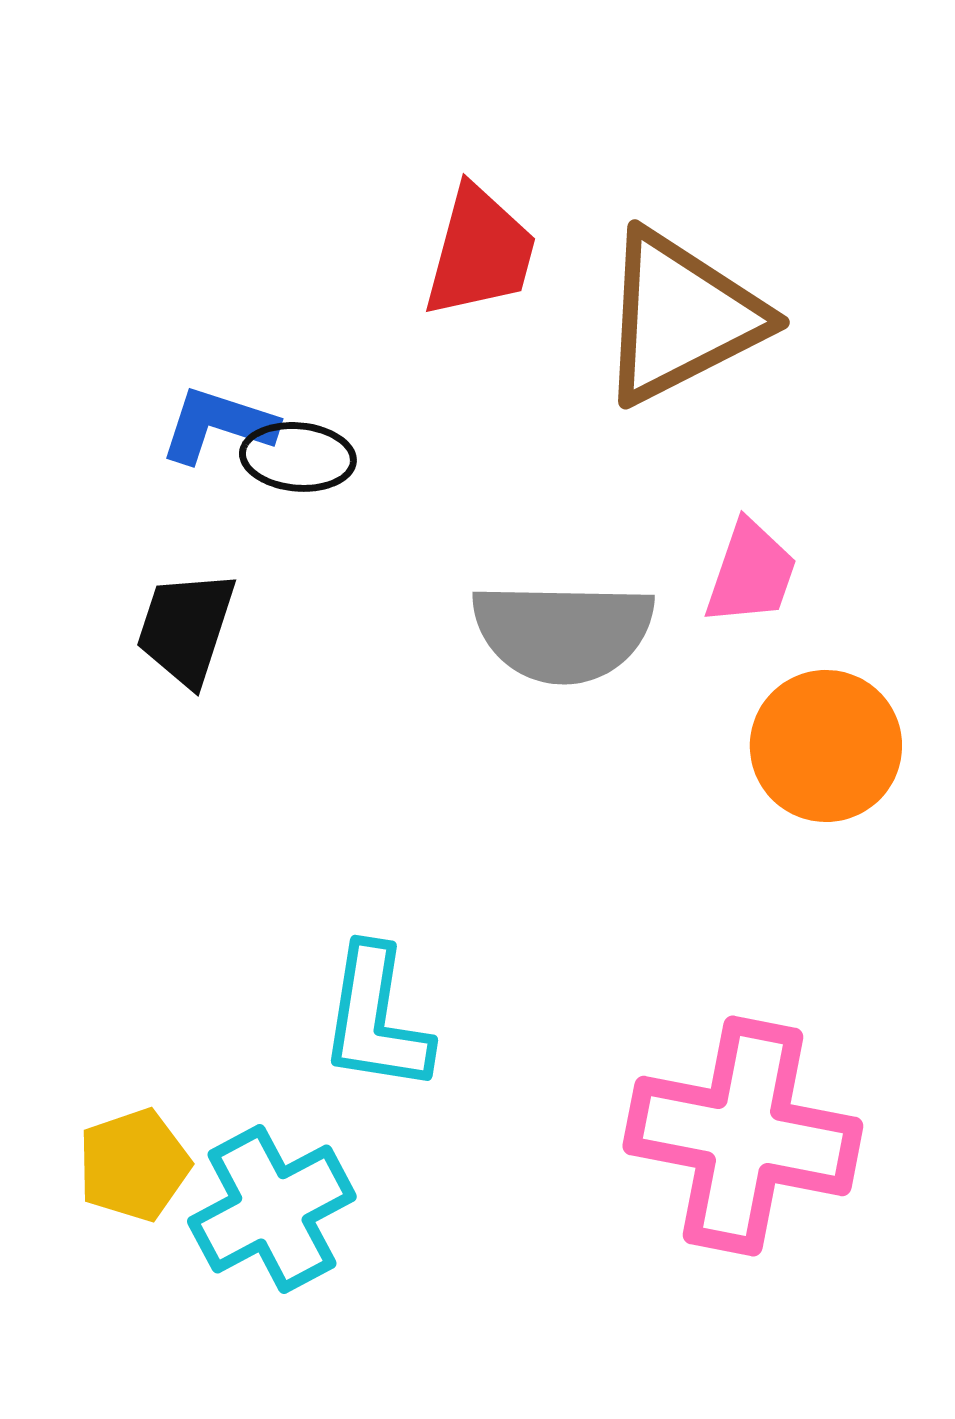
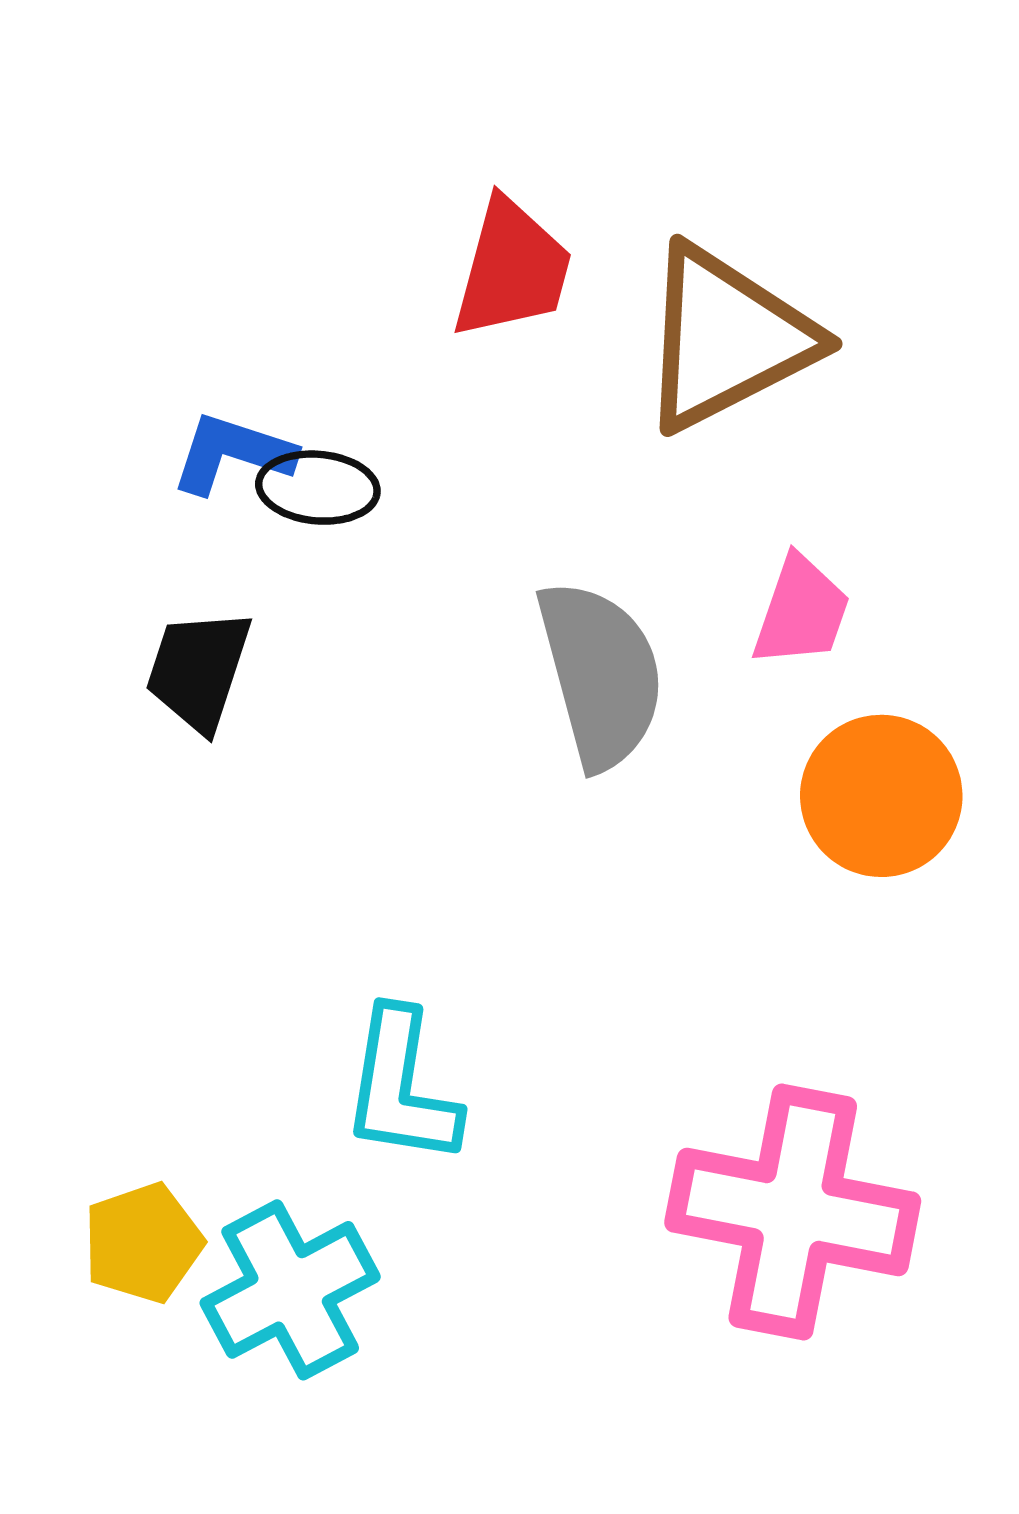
gray semicircle: (563, 632) -> (601, 674), turned -106

